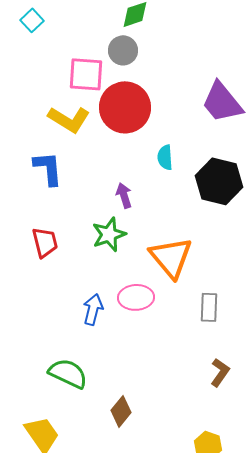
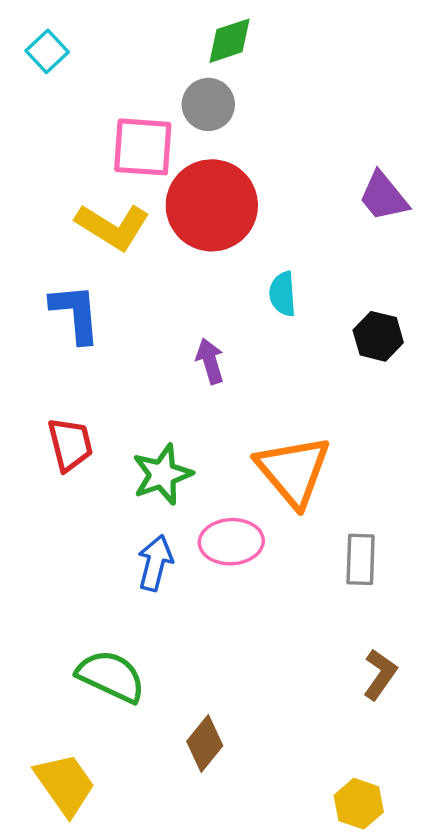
purple trapezoid: (222, 102) -> (384, 196), size x0.7
black hexagon: (219, 181) -> (378, 336), size x0.6
green star: (109, 234) -> (162, 474), moved

